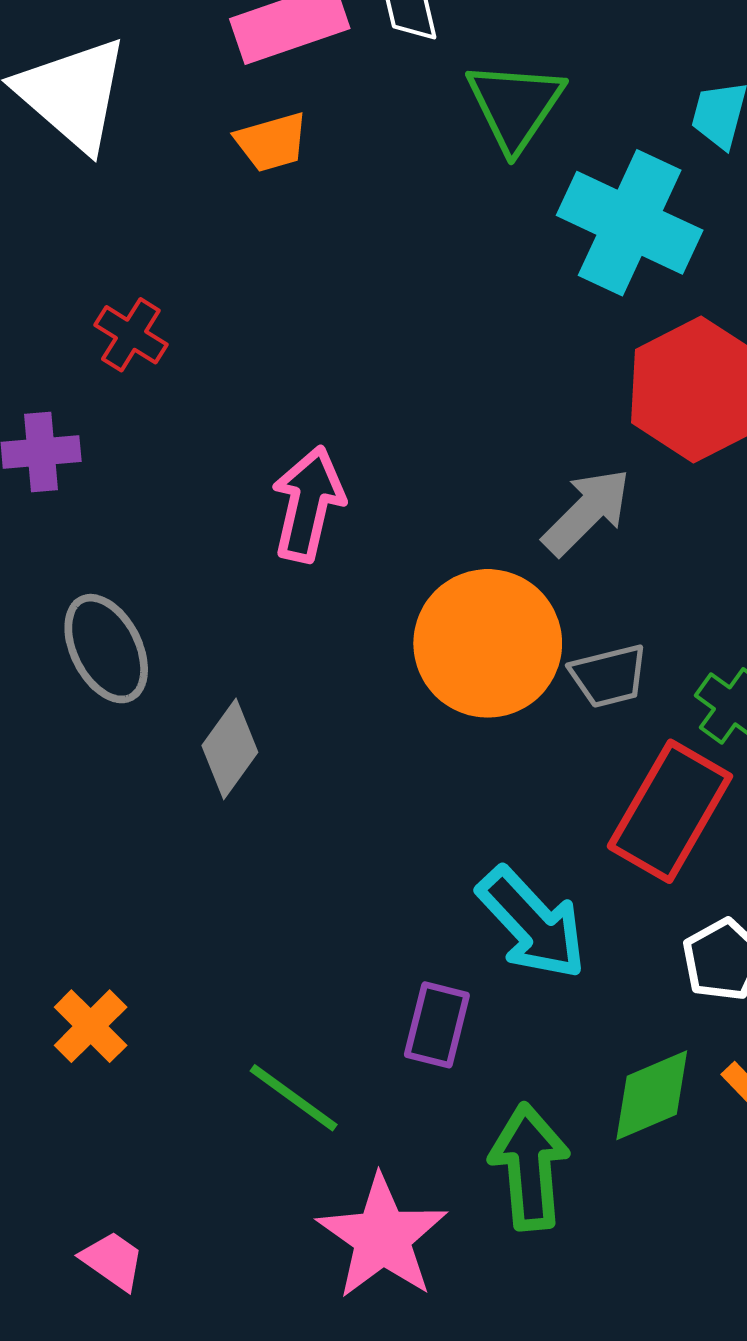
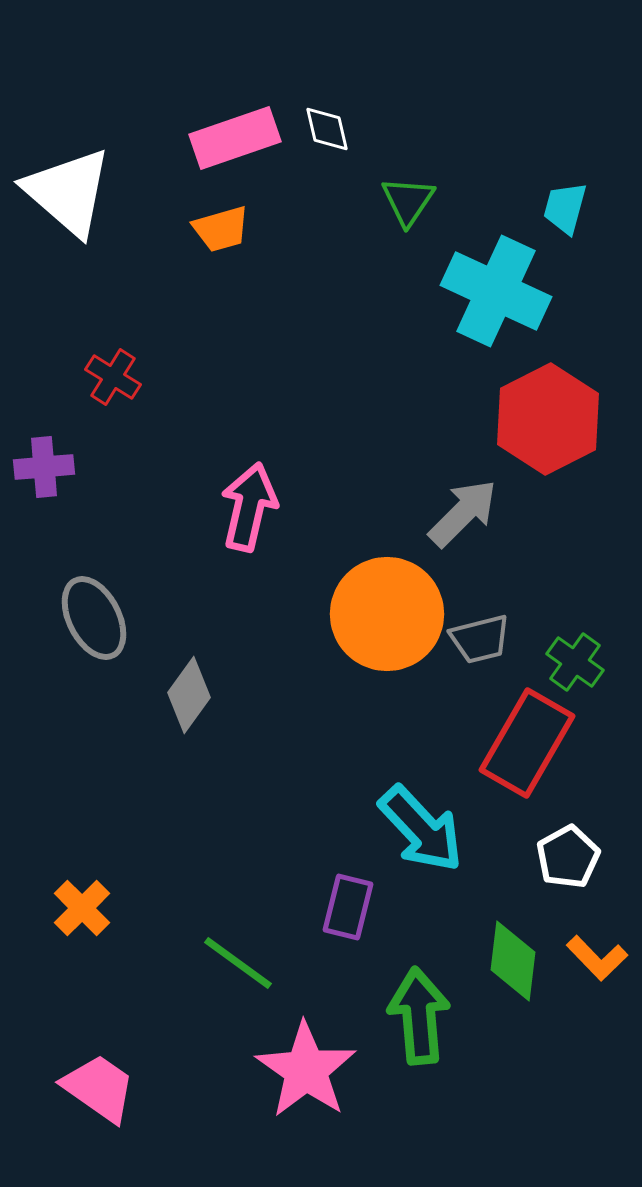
green triangle: (515, 106) -> (408, 201), size x0.7
green diamond: (652, 1095) -> (513, 961), turned -60
pink trapezoid: (113, 1261) -> (99, 1088), size x1.5

